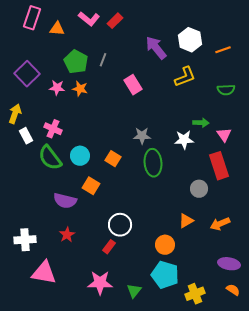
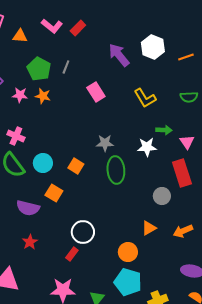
yellow L-shape: (185, 77) -> (145, 98), moved, turned 80

